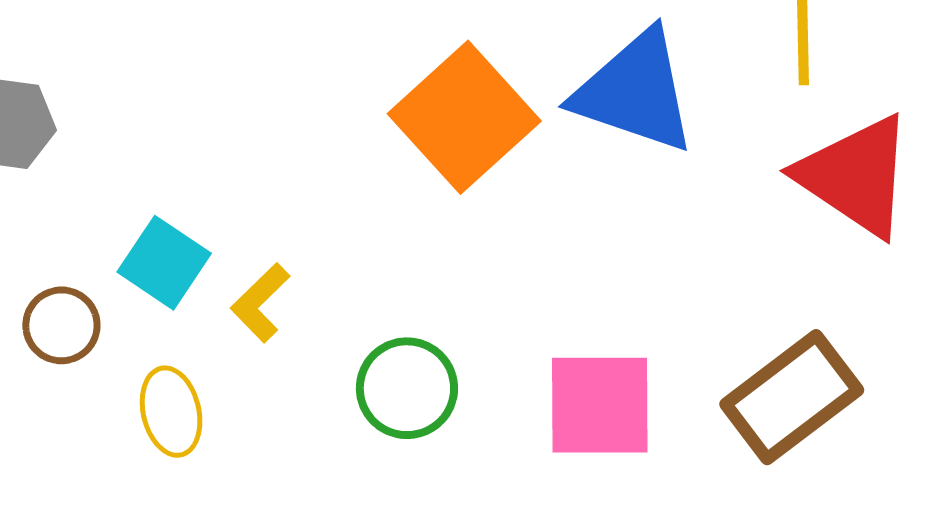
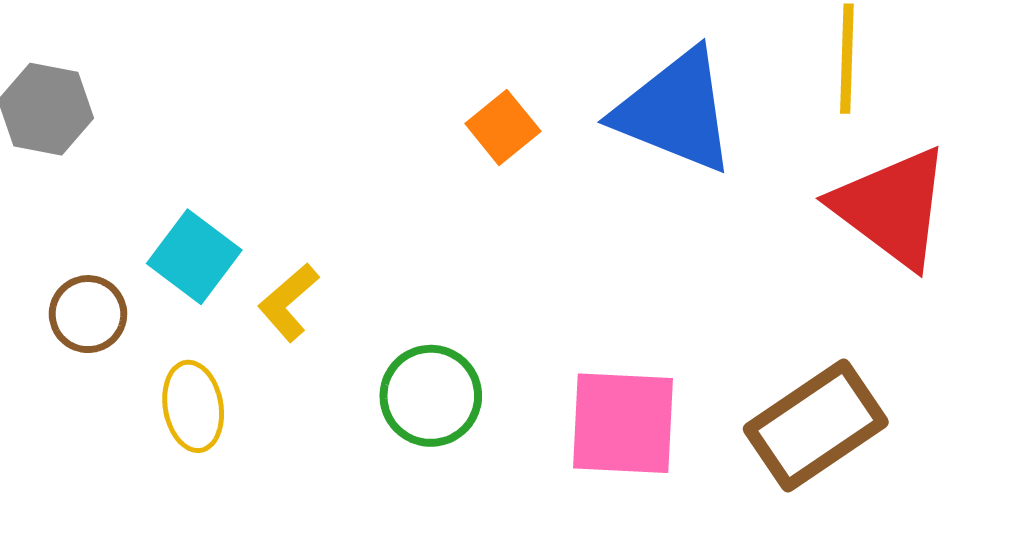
orange square: (464, 117) -> (503, 127), size x0.5

